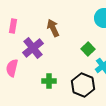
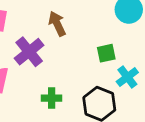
green square: (88, 49) -> (106, 53), turned 32

